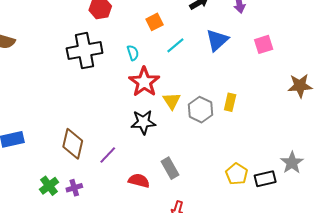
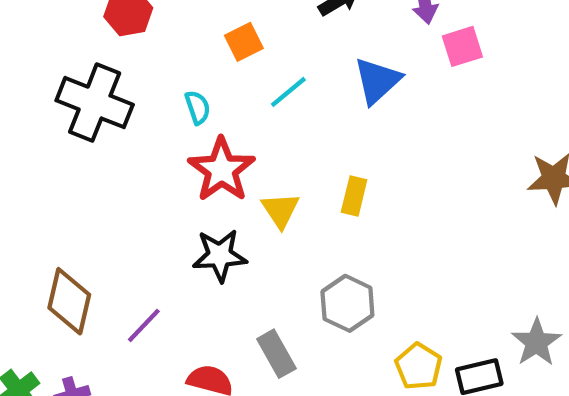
pink square: (264, 44) -> (462, 46), moved
black cross: (85, 51) -> (95, 103), turned 32
yellow rectangle: (230, 102) -> (354, 196), moved
gray hexagon: (201, 110) -> (347, 303), moved

